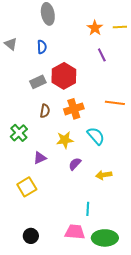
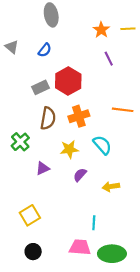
blue semicircle: (42, 47) -> (45, 50), turned 40
brown semicircle: (45, 111) -> (48, 118), size x1.5
yellow square: (27, 187) -> (30, 215), moved

